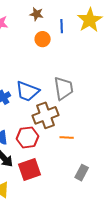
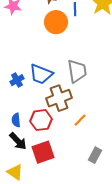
orange circle: (43, 39) -> (56, 22), size x1.5
orange line: (67, 137) -> (80, 120), turned -48

